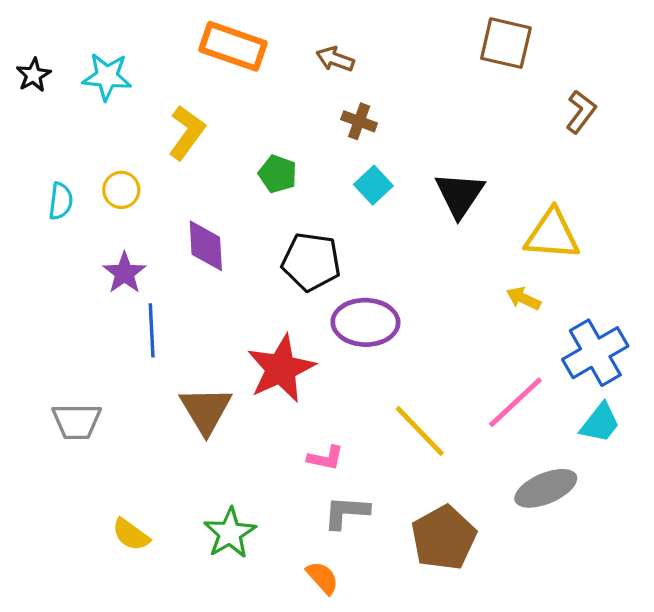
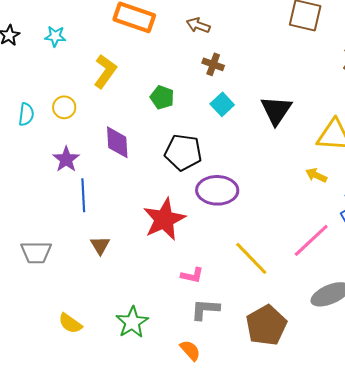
cyan star: (107, 77) -> (55, 36), size x0.7
brown triangle: (206, 410) -> (100, 245), moved, size x0.6

